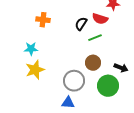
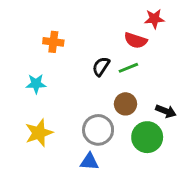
black semicircle: (81, 24) -> (101, 66), moved
yellow star: (35, 70) -> (39, 133), moved

